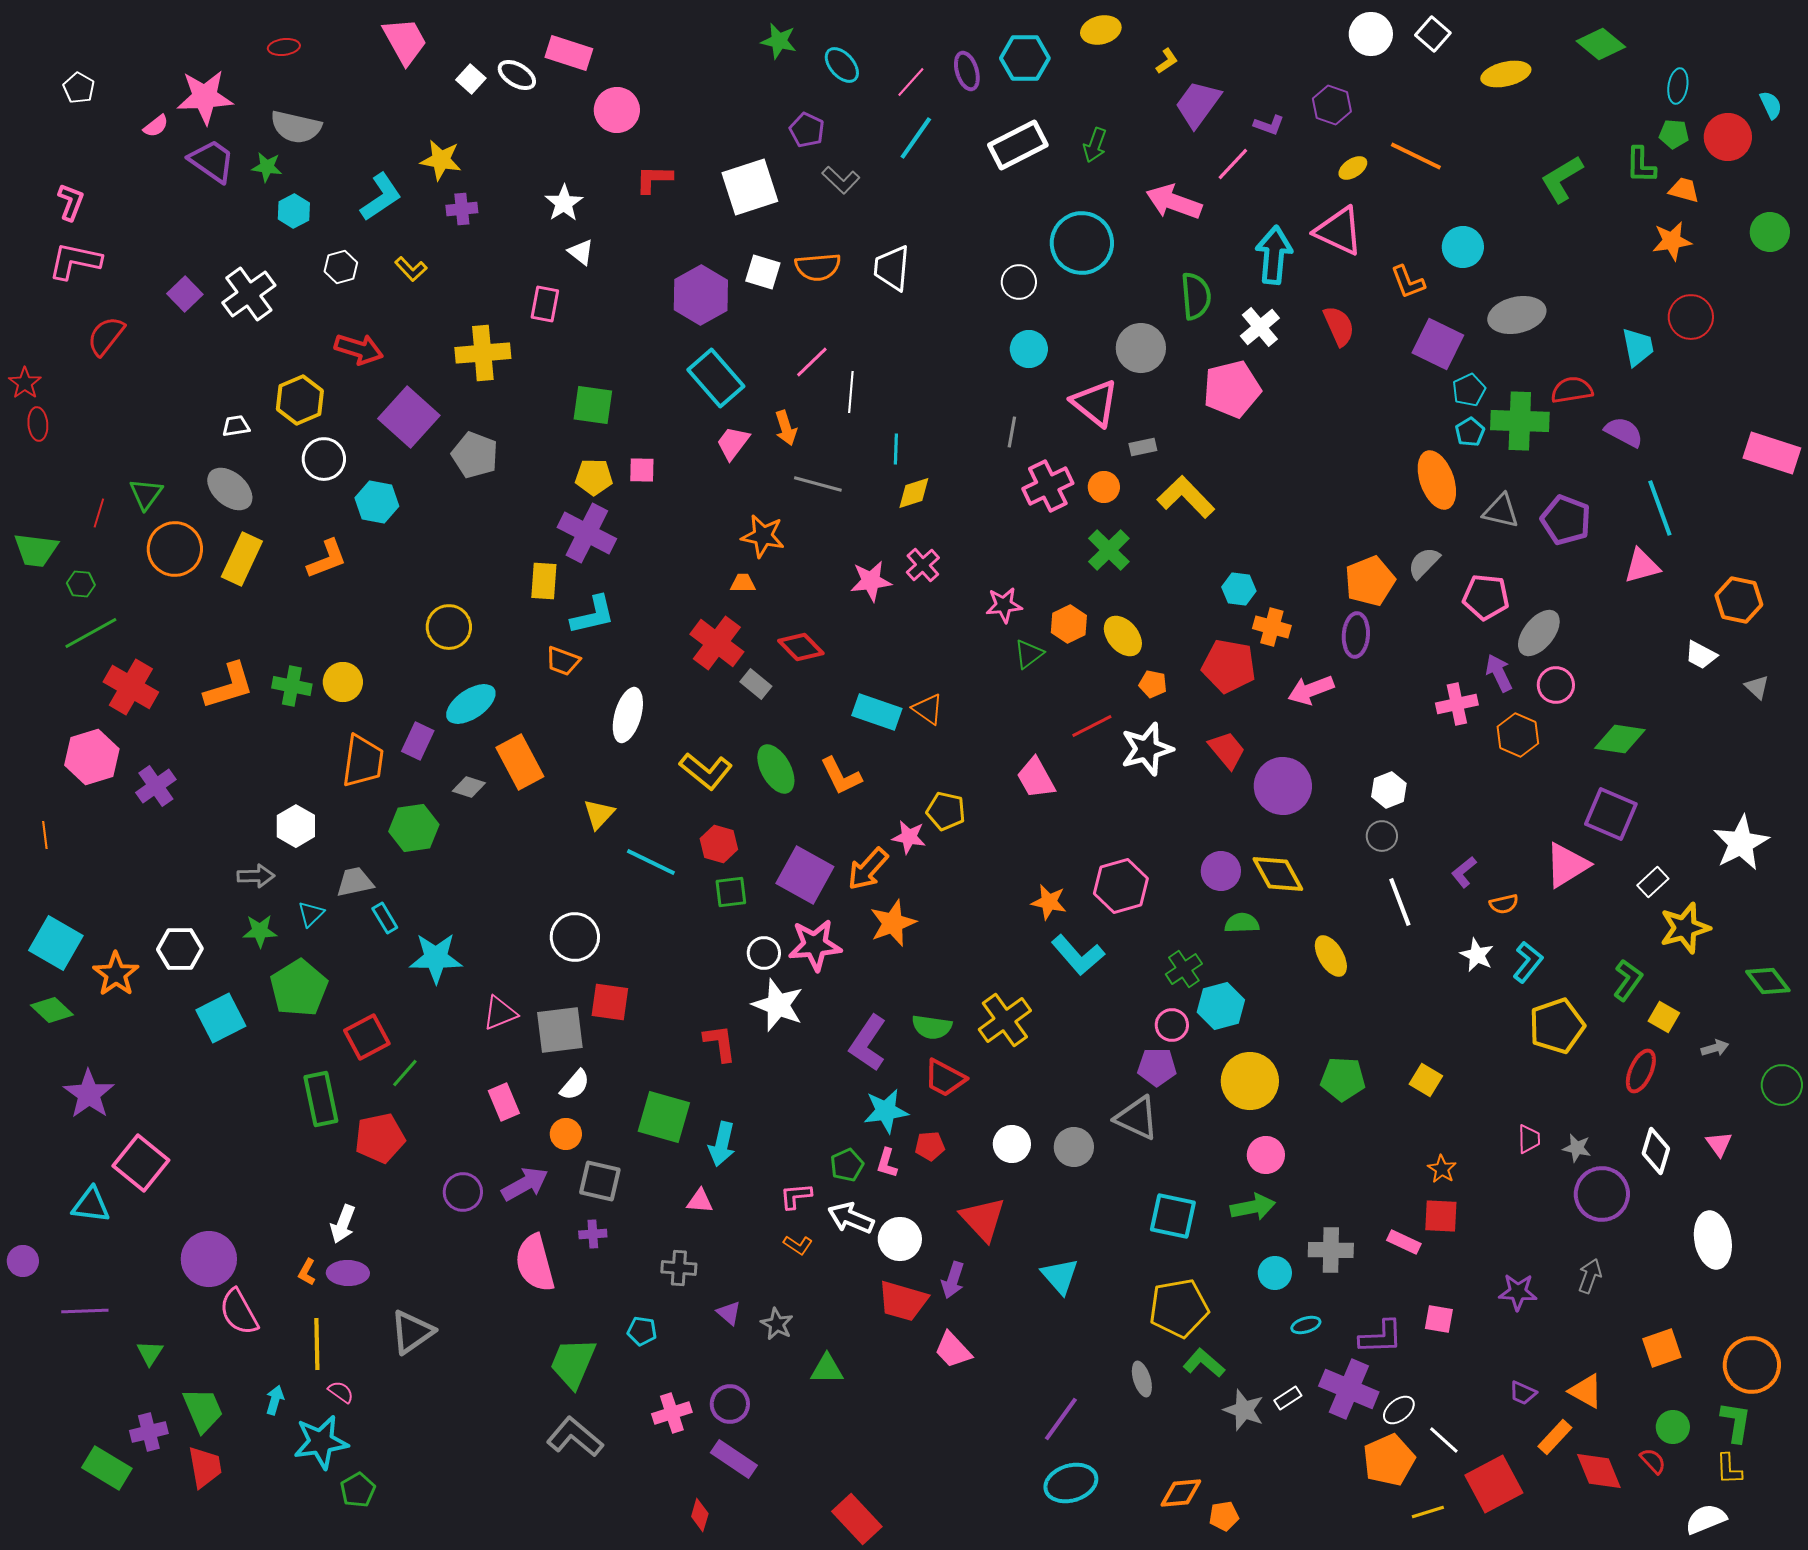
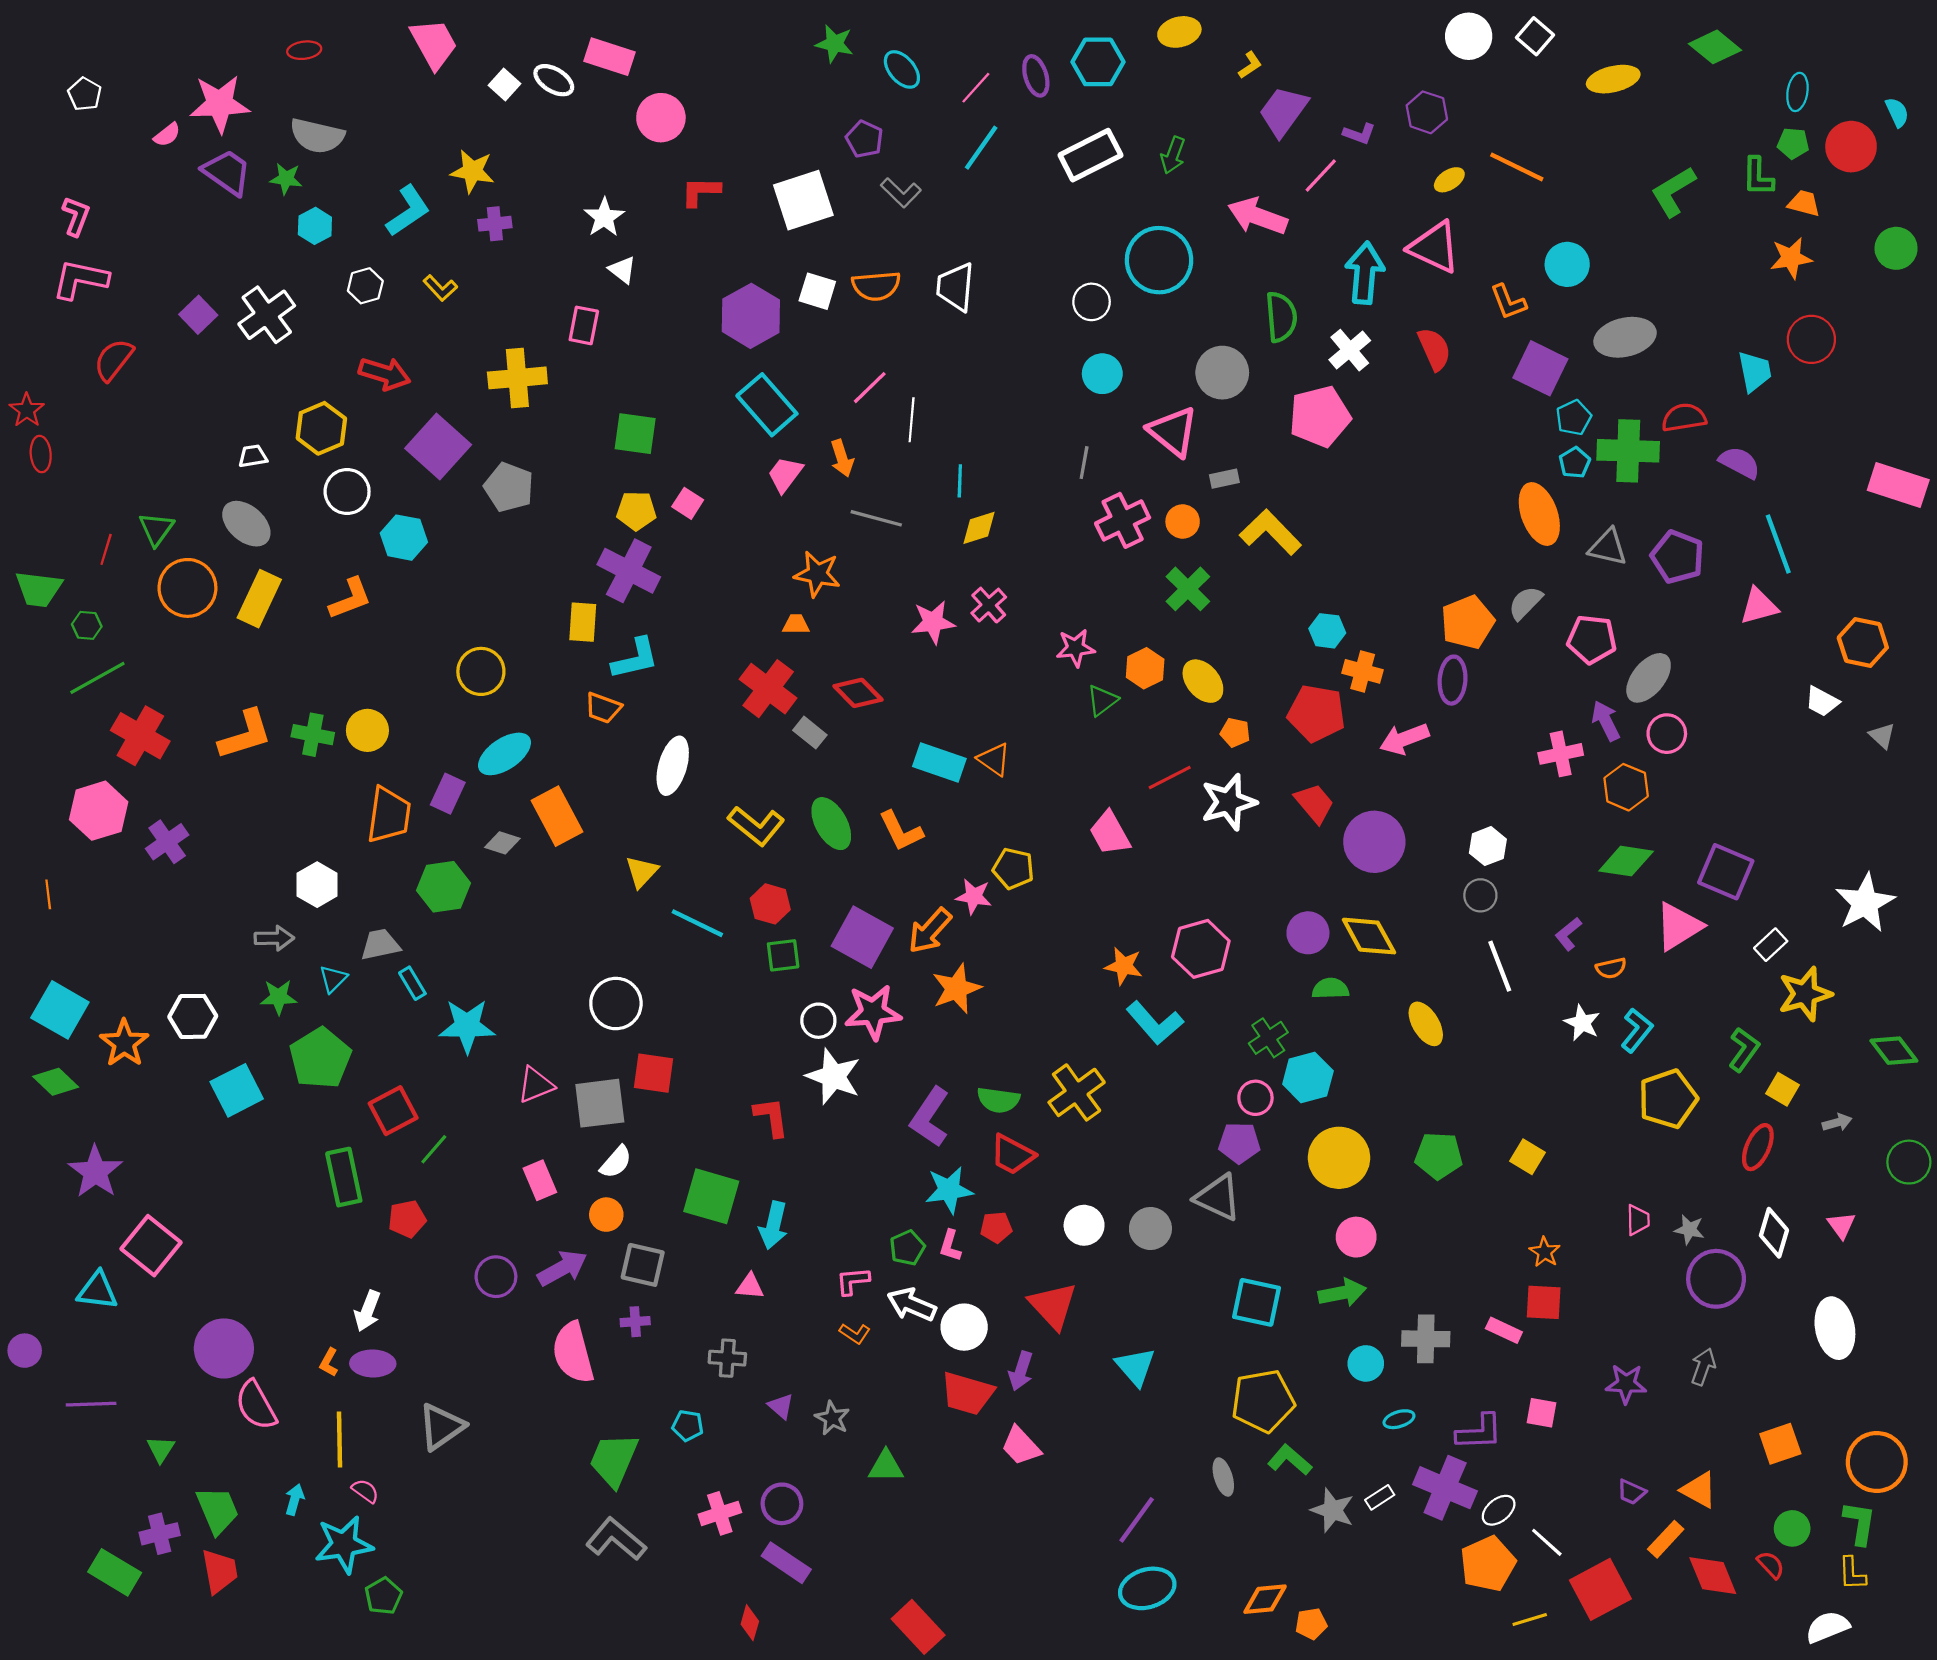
pink square: (642, 470) -> (688, 503), turned 32
green diamond: (1620, 739) -> (1626, 861), moved
red pentagon: (380, 1138) -> (407, 1219), size x0.7

